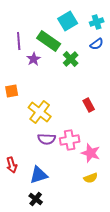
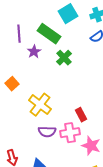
green cross: (71, 59) -> (64, 58), moved
orange square: (12, 91) -> (12, 84), turned -32
red rectangle: (89, 105) -> (81, 115), moved

